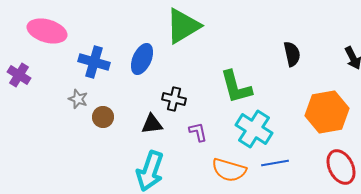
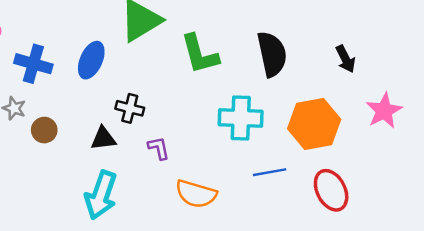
black semicircle: (292, 54) -> (272, 54), size x1.5
green L-shape: (236, 87) -> (200, 54), moved
cyan cross: (254, 129) -> (241, 118), moved, turned -30
blue line: (275, 163) -> (270, 172), moved

